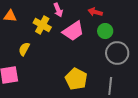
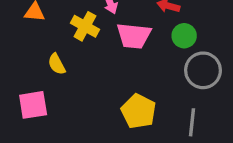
pink trapezoid: (73, 31) -> (134, 36), turned 40
yellow semicircle: (24, 49) -> (57, 64), turned -56

